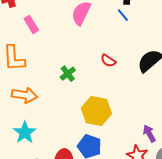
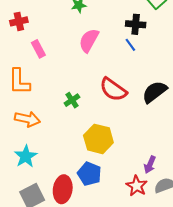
red semicircle: (108, 61) -> (113, 89), size x1.8
purple arrow: (149, 134) -> (150, 165), turned -132

